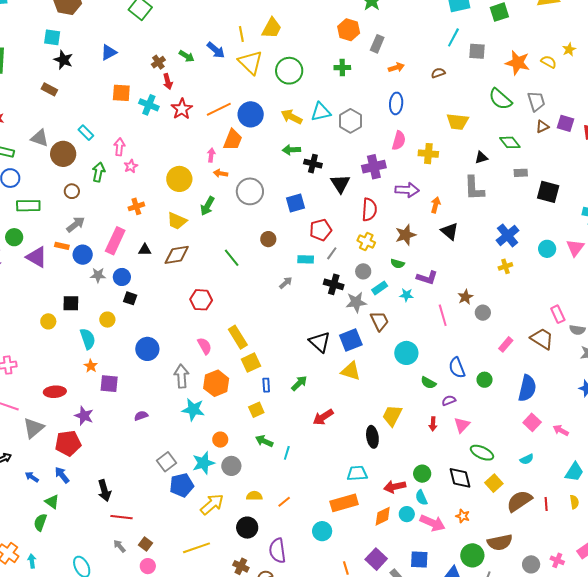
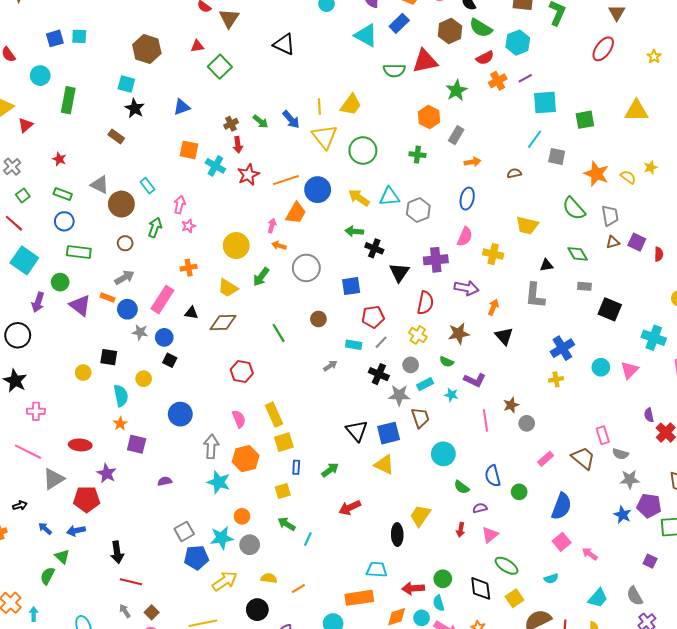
blue arrow: (62, 475) -> (76, 531), turned -72

